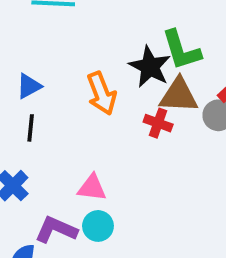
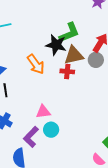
green L-shape: (181, 50) -> (69, 33), turned -80
purple L-shape: (56, 230) -> (31, 137), turned -55

